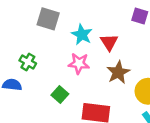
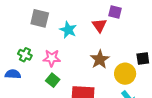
red triangle: (109, 42) -> (99, 25), moved
pink star: (79, 63) -> (52, 58), moved

